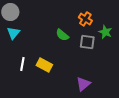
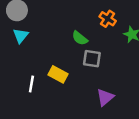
gray square: (87, 42) -> (92, 59), moved
white line: (22, 64) -> (31, 84), moved

